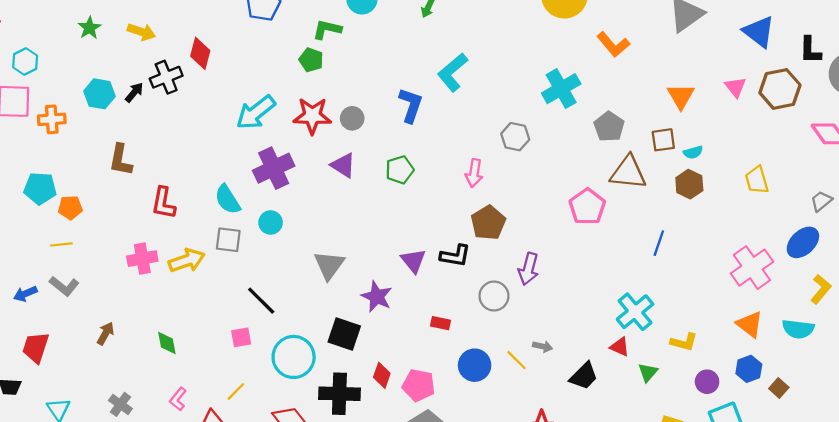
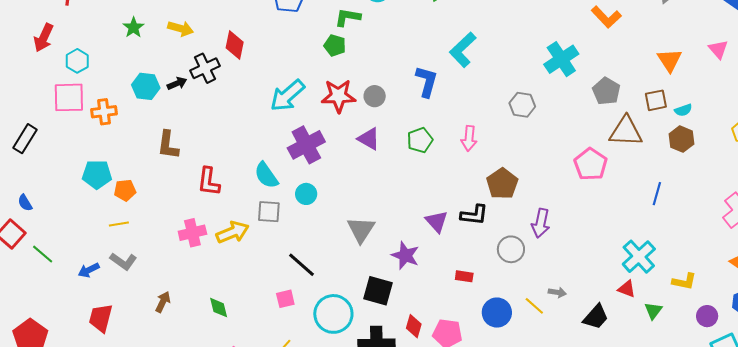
black arrow: (134, 92) -> (177, 83), turned 30
pink arrow: (474, 173) -> (469, 138), moved

